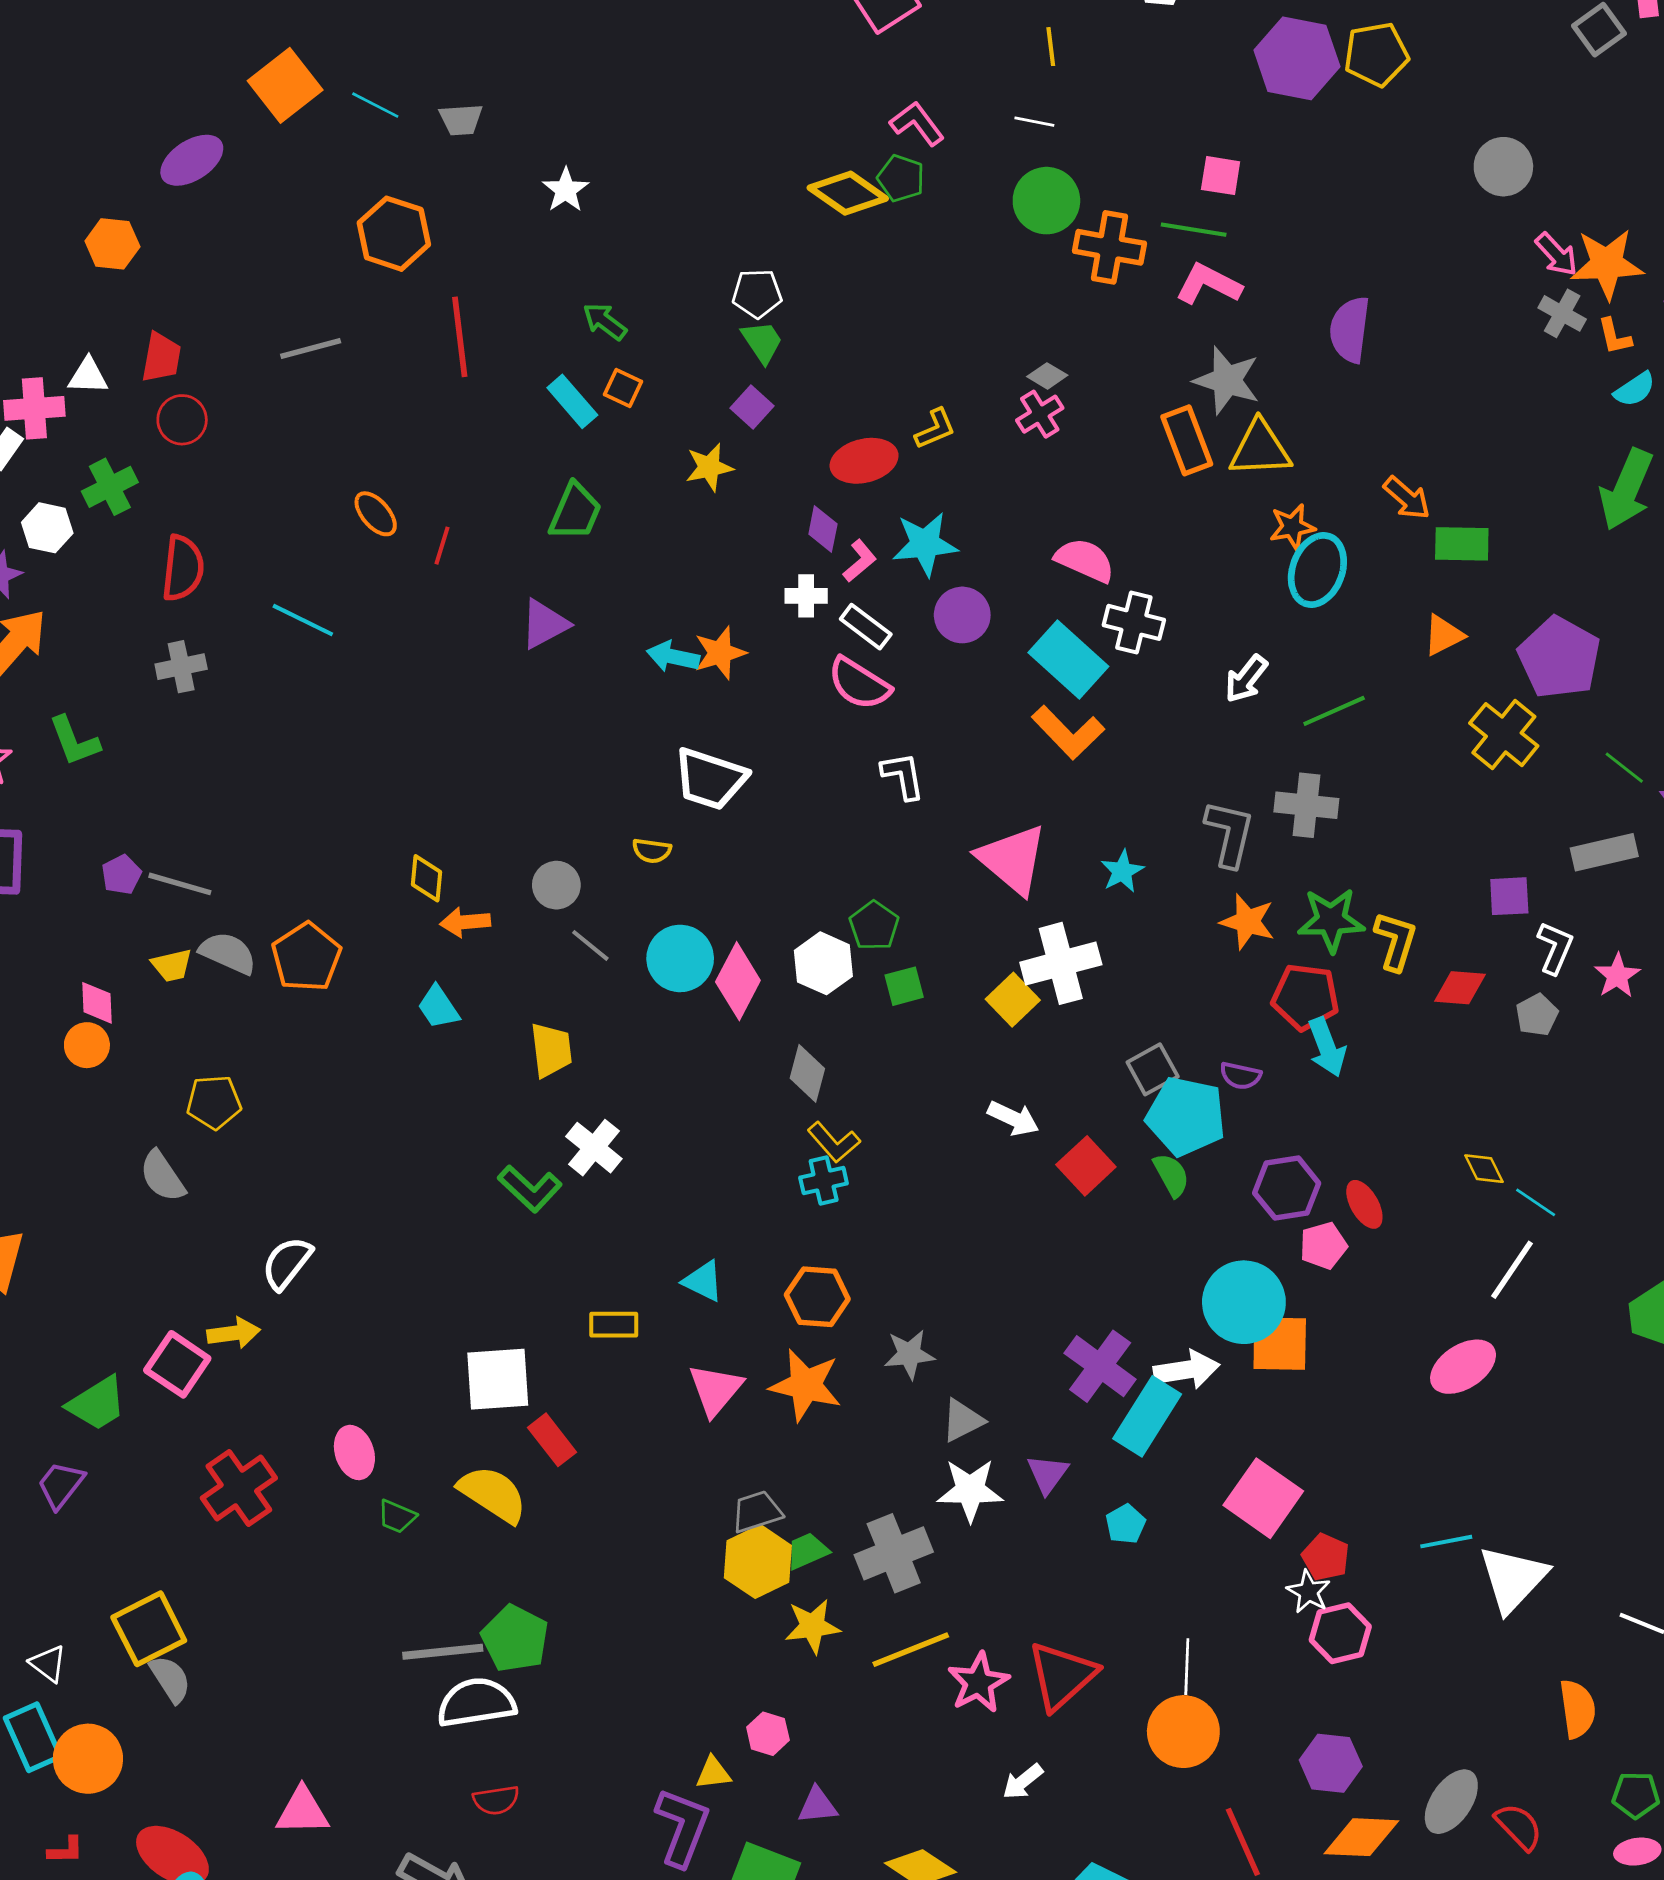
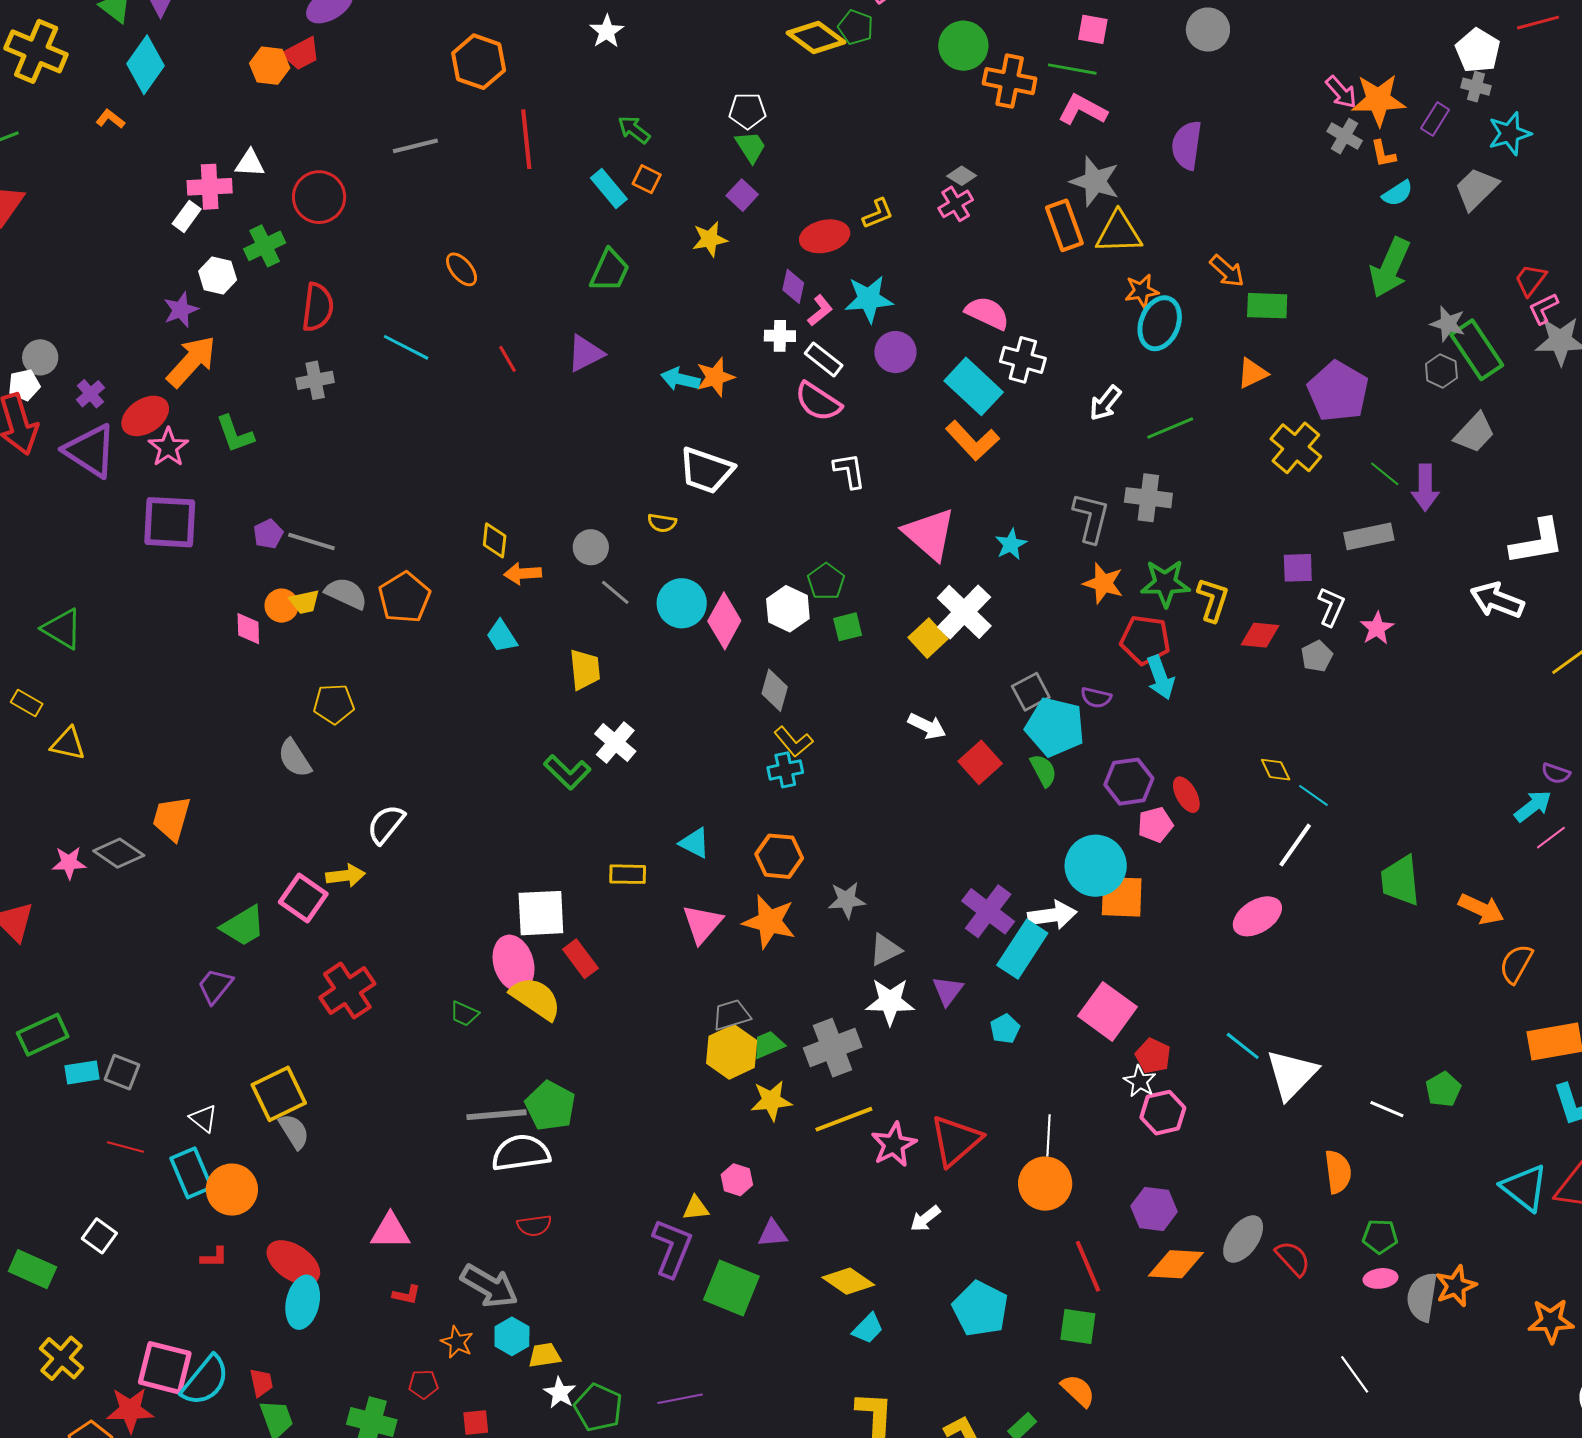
gray circle: (1503, 167) -> (1208, 30), moved
red trapezoid: (161, 357) -> (301, 54), moved, turned 51
red circle: (182, 420) -> (319, 197), size x1.4
red line: (442, 546) -> (508, 359), moved, turned -48
white cross: (1061, 963) -> (964, 612), turned -32
orange circle: (87, 1045) -> (282, 606), moved
pink ellipse: (354, 1452) -> (514, 963), moved, size x1.4
cyan line: (1446, 1542) -> (1243, 1046), turned 48

